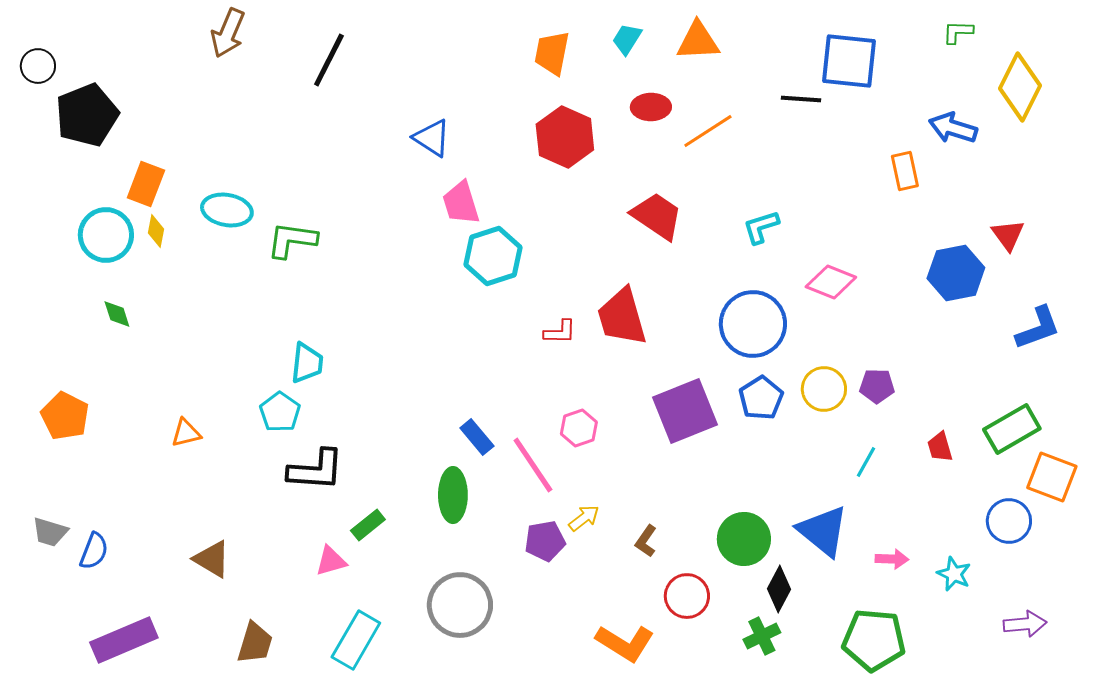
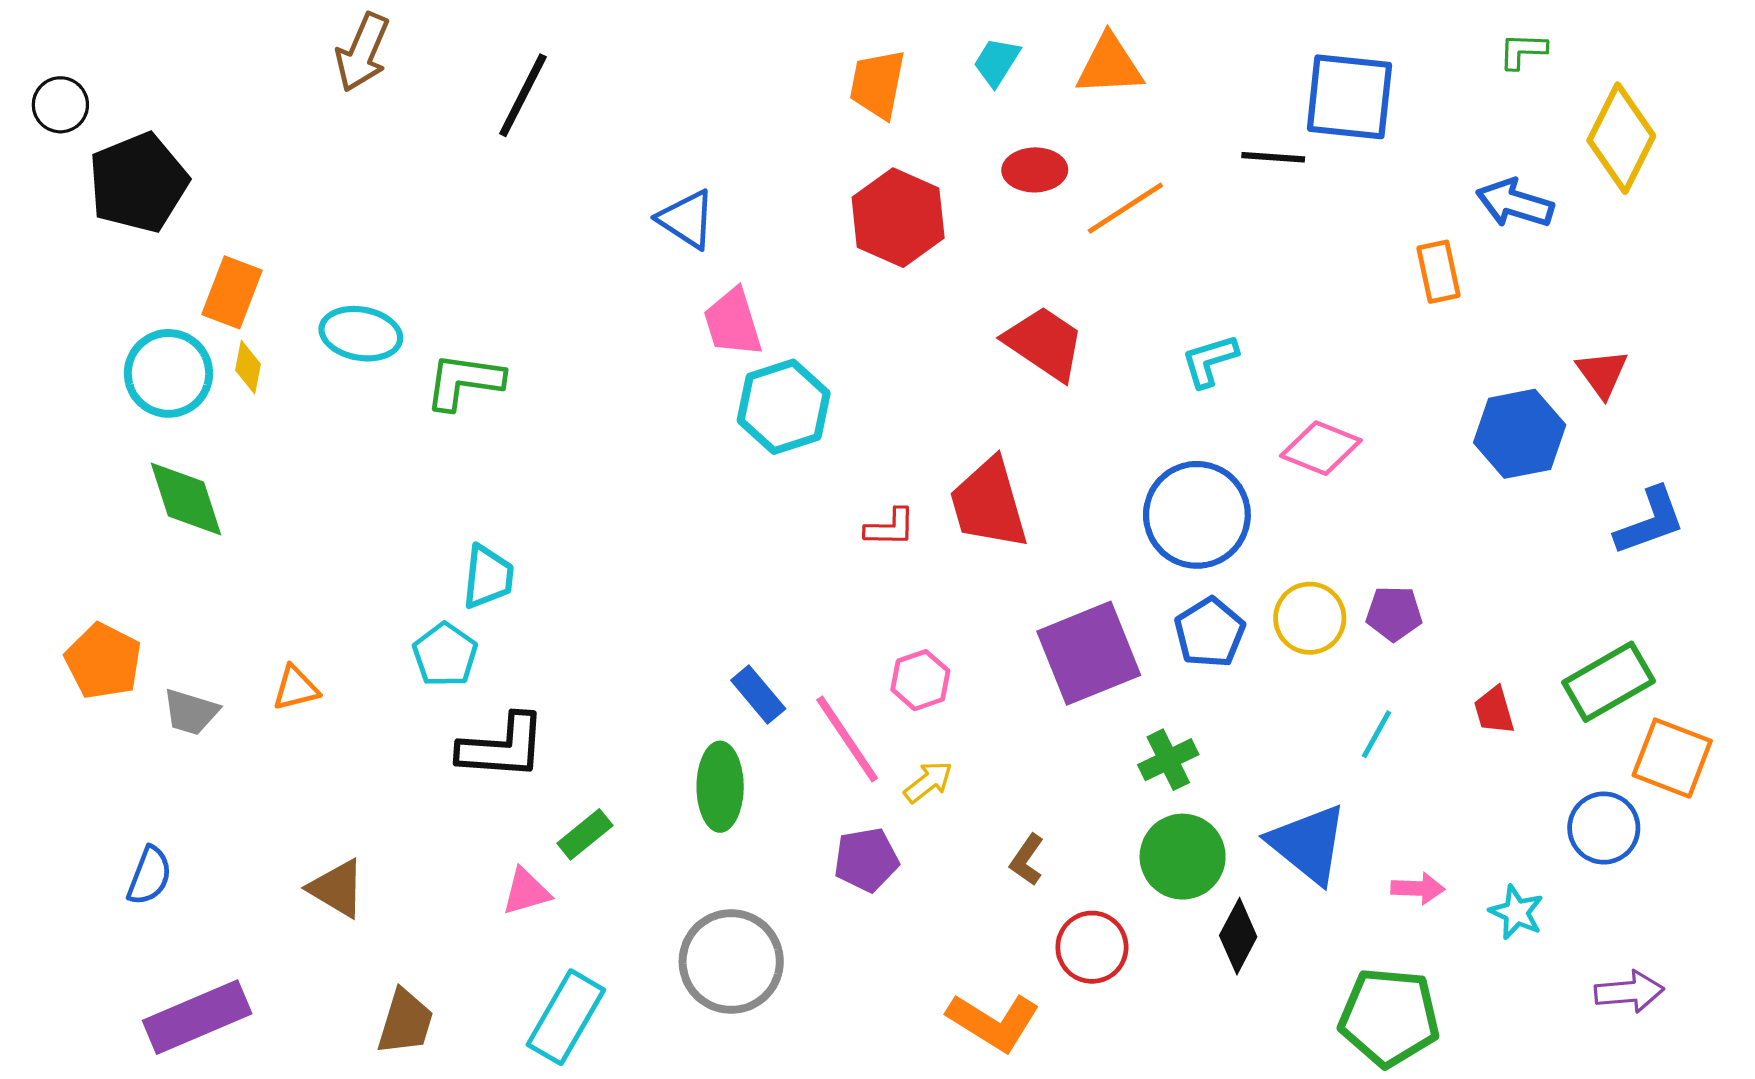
green diamond: (117, 314) -> (186, 499), size x1.8
yellow arrow: (584, 518) -> (928, 782), moved
gray trapezoid: (50, 532) -> (191, 712), moved
green cross: (762, 636) -> (1168, 760), moved

